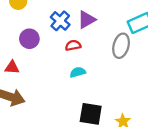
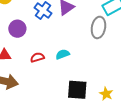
red semicircle: (73, 45) -> (37, 57), moved

